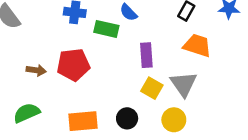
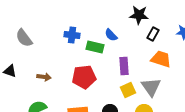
red pentagon: (73, 65) -> (84, 77), moved
yellow square: (152, 88) -> (128, 90), turned 35

